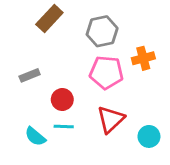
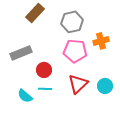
gray rectangle: (30, 75) -> (21, 53), size x1.5
cyan circle: (149, 136) -> (105, 86), moved

